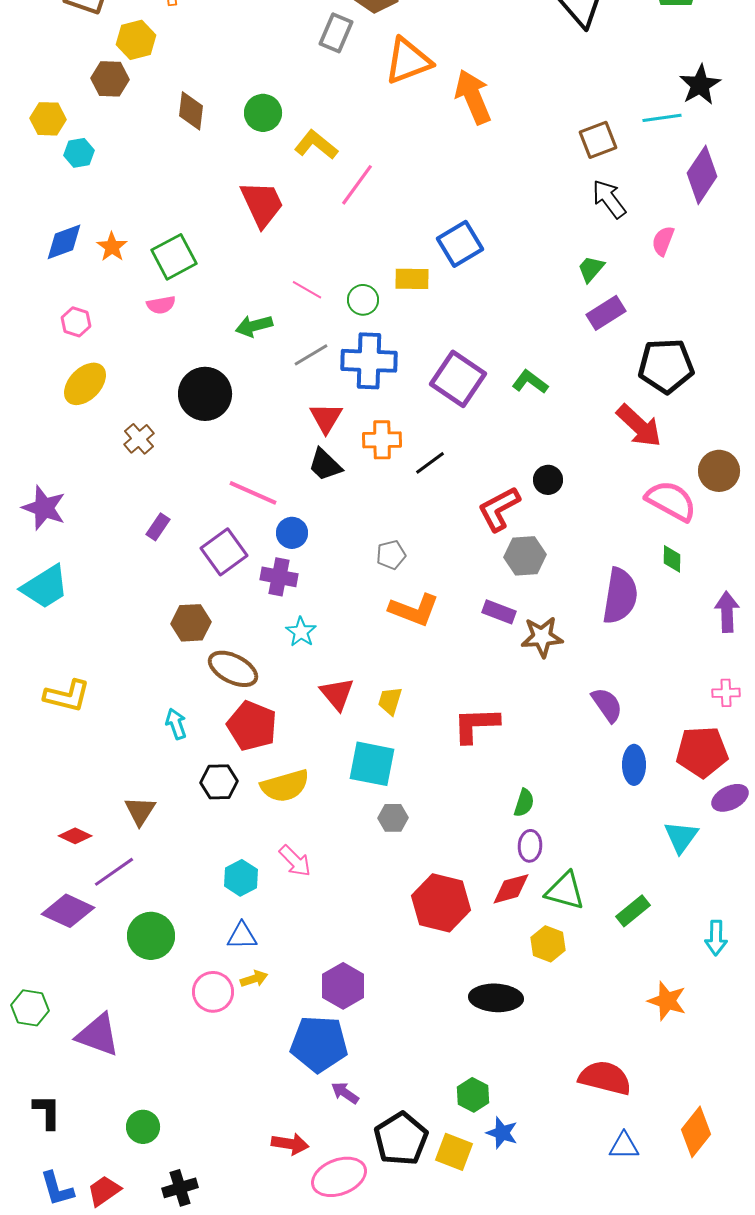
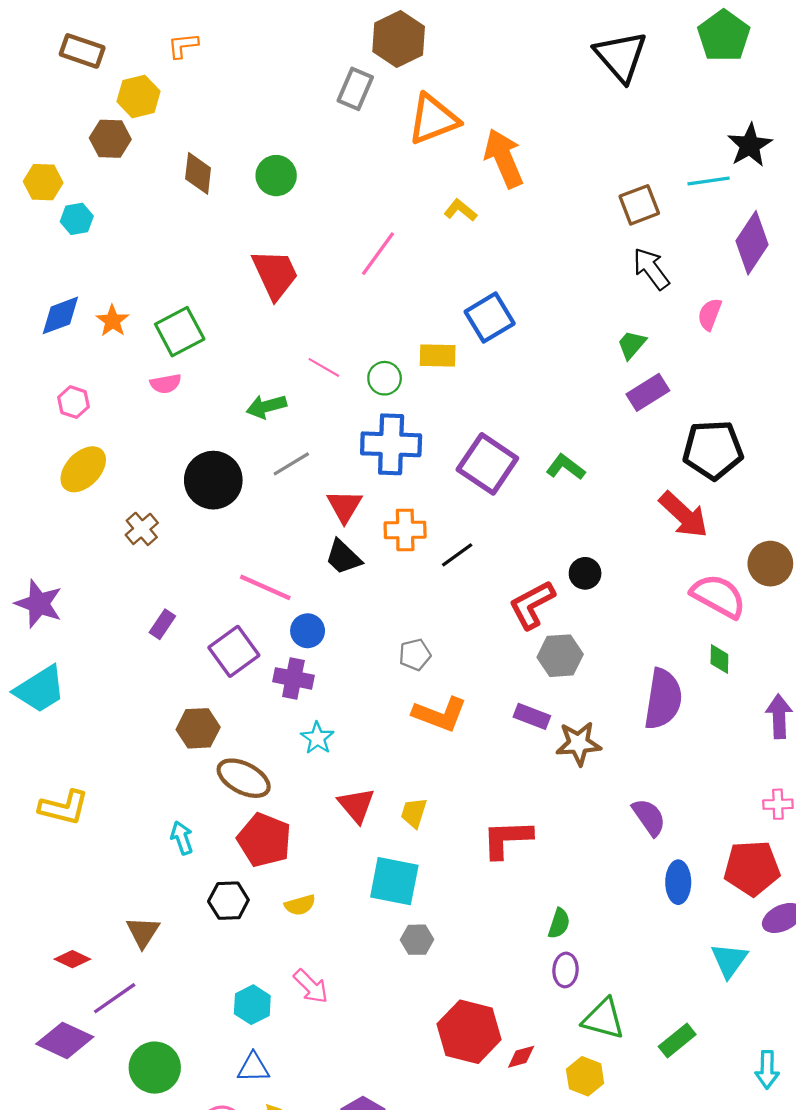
yellow L-shape: (316, 145) -> (460, 210), moved, size x0.7
gray line: (311, 355) -> (291, 464), moved
yellow semicircle: (285, 786) -> (300, 905), size x0.6
red diamond: (511, 889) -> (521, 1057), moved, size x0.7

